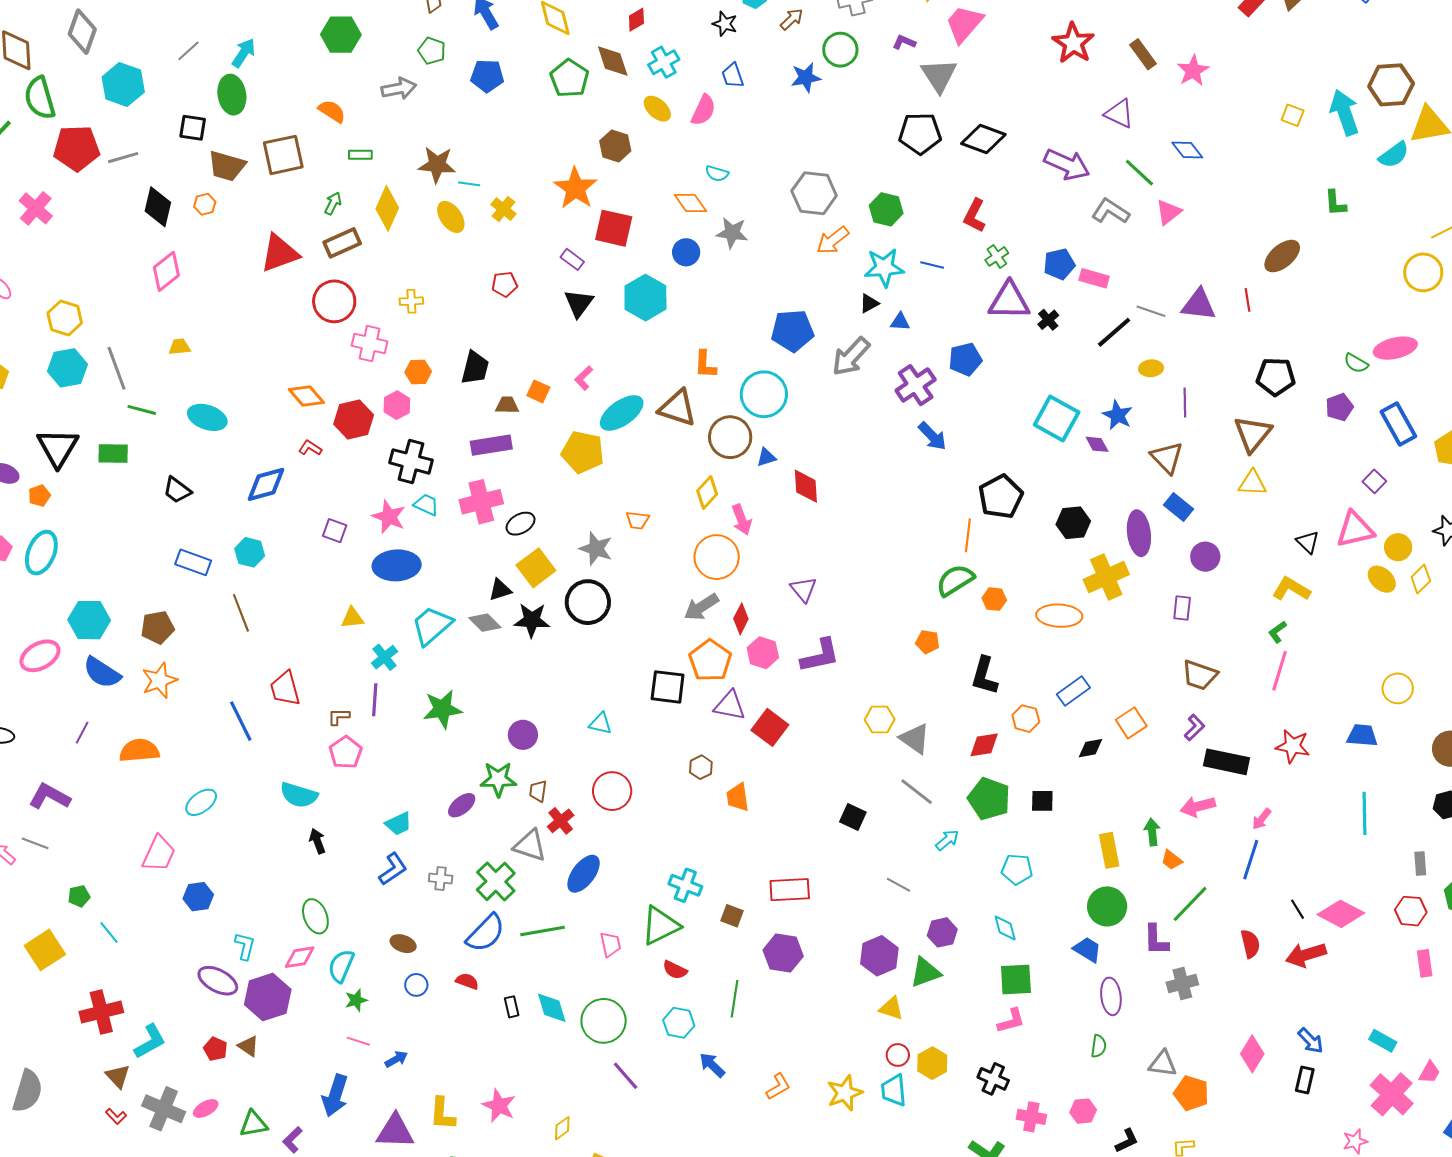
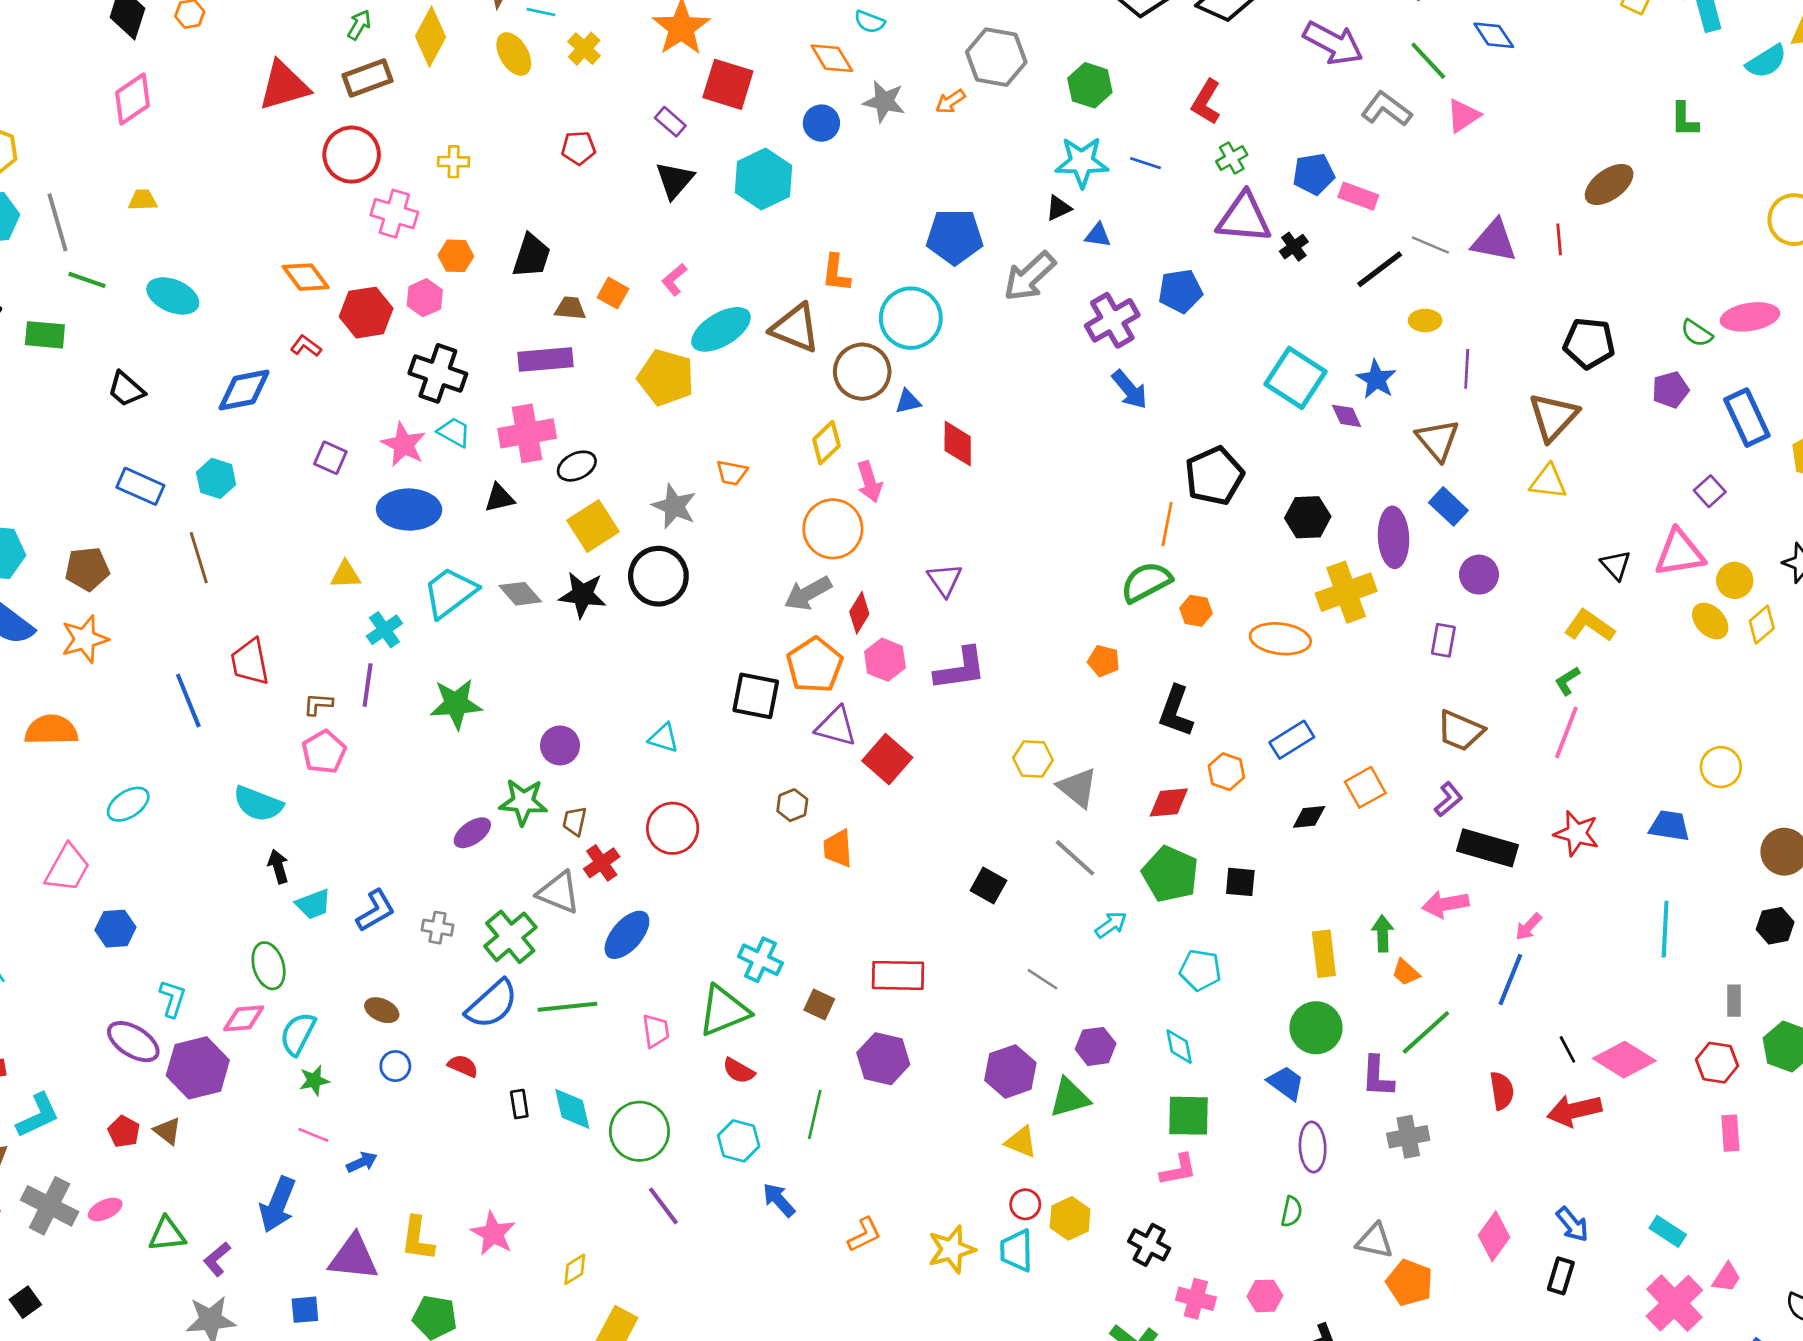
orange arrow: (833, 240) -> (950, 101), moved, size x0.7
black triangle: (500, 590) -> (499, 498), moved
cyan trapezoid: (399, 824) -> (313, 904), moved

